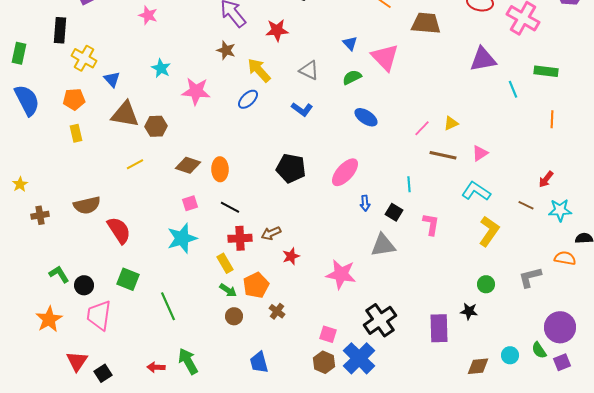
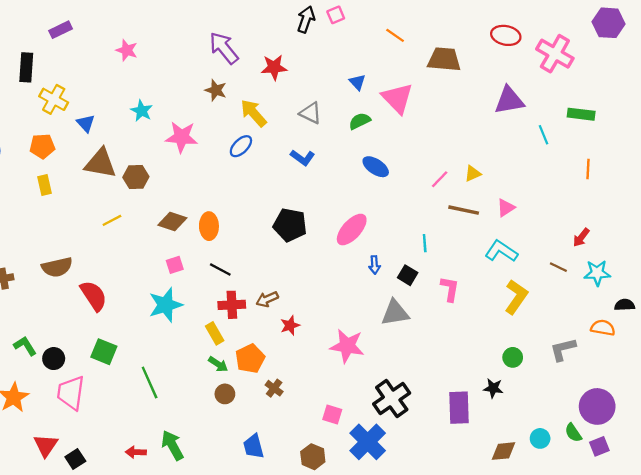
brown hexagon: (324, 362) -> (313, 457), moved

